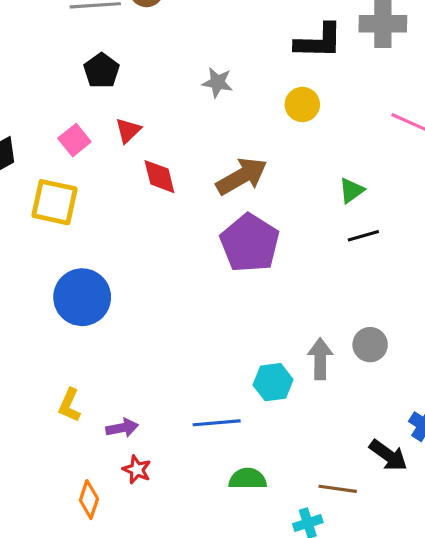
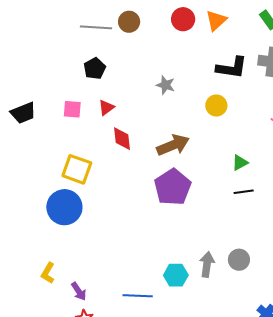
pink square: (74, 140) -> (72, 109), turned 36
yellow square: (55, 202) -> (77, 169), moved
purple arrow: (122, 428) -> (79, 291), turned 60

